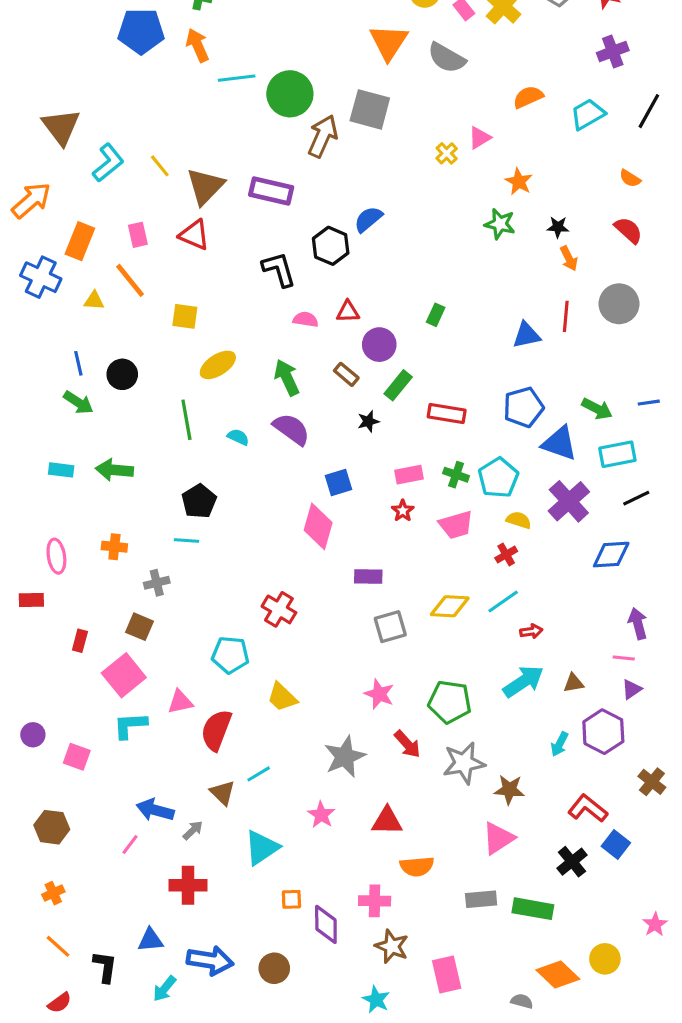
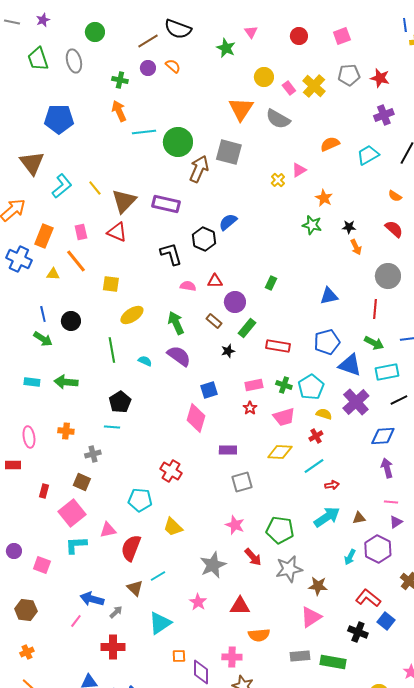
blue pentagon: (141, 31) -> (59, 119), moved
red line: (566, 316) -> (375, 309), moved
yellow diamond: (450, 606) -> (280, 452), moved
purple arrow: (638, 624) -> (387, 468), moved
black cross: (572, 862) -> (358, 632), turned -30

